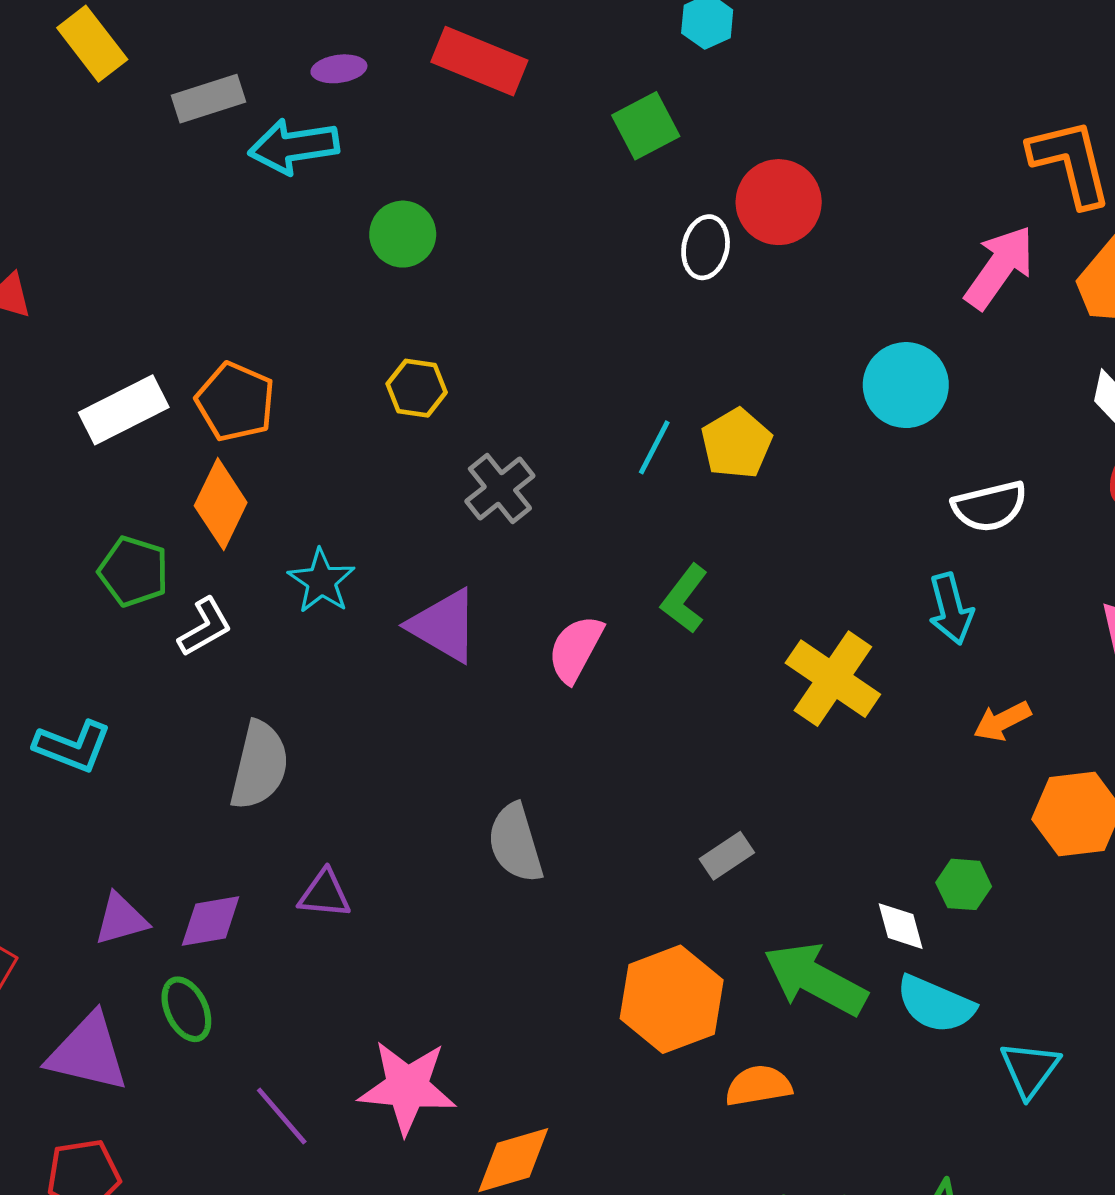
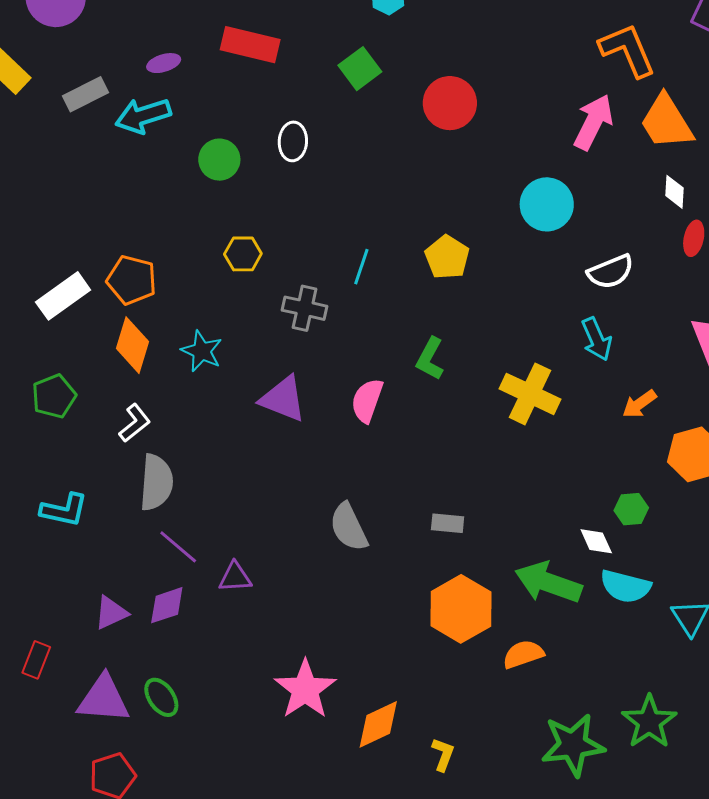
white ellipse: (706, 247) -> (293, 141), moved
cyan line: (654, 447) -> (361, 267), moved
gray cross: (500, 489) -> (305, 308), turned -30
green pentagon: (134, 571) -> (54, 396), moved, turned -30
cyan star: (321, 581) -> (202, 351), moved
gray semicircle: (259, 765) -> (156, 482), moved
gray rectangle: (727, 856) -> (448, 523), moved, turned 48
green ellipse: (186, 1009) -> (161, 697), moved
pink star: (407, 1087) -> (305, 689), turned -30
purple line: (282, 1116) -> (178, 547), moved

